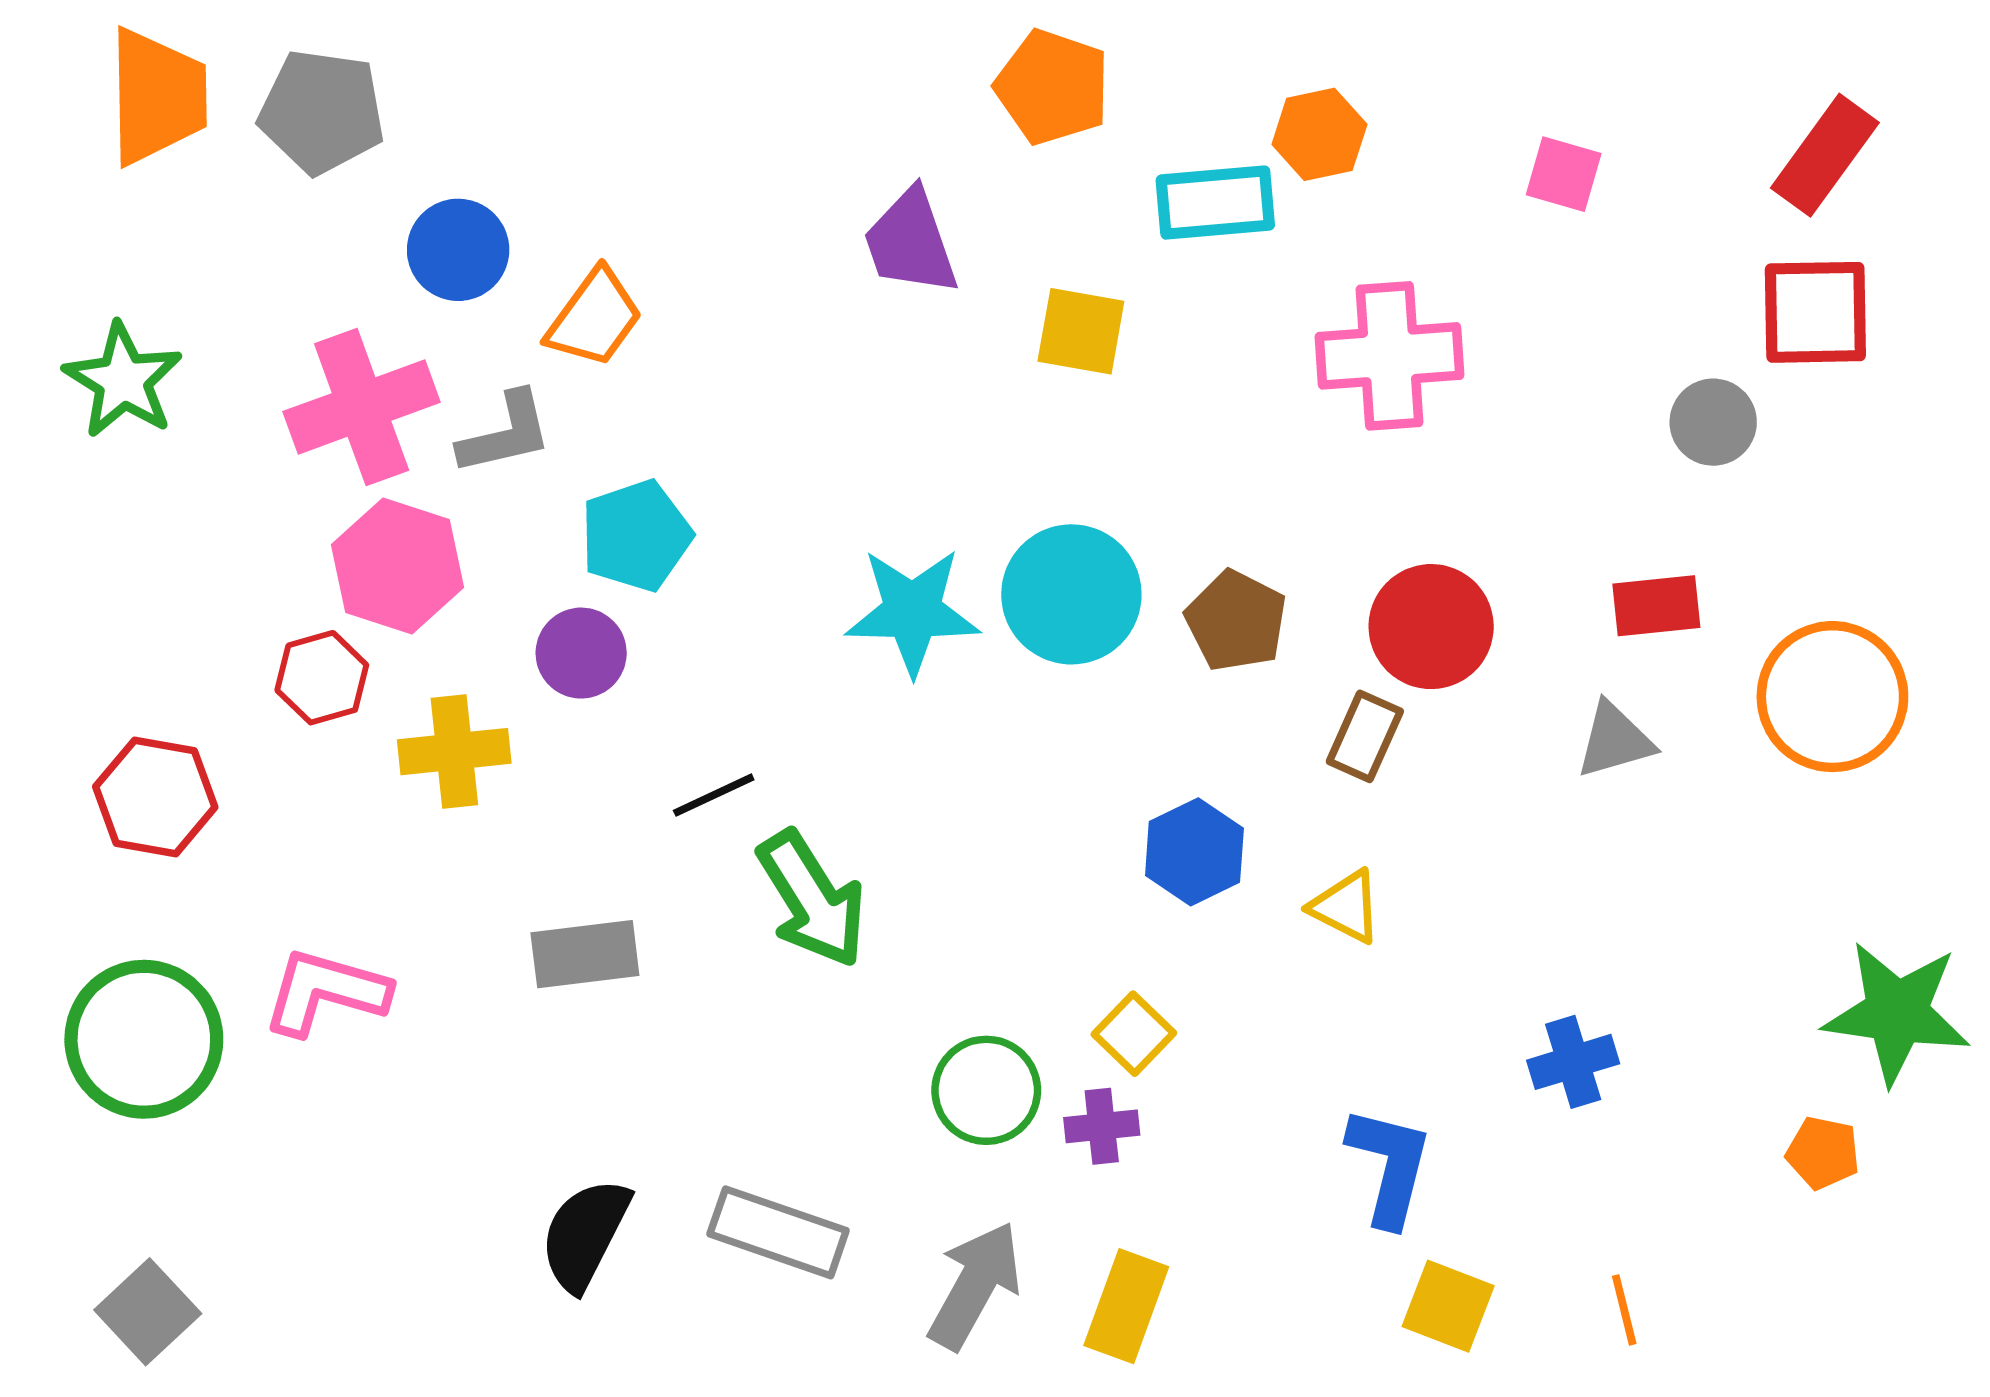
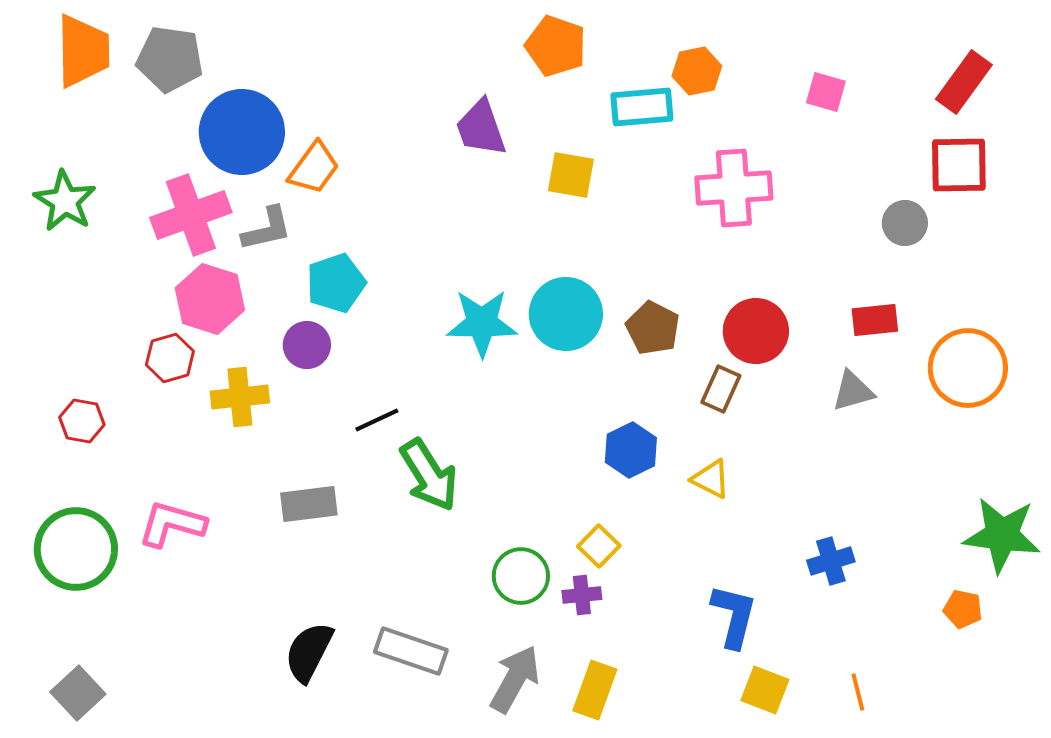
blue circle: (458, 250) -> (242, 132), size x1.6
red hexagon: (155, 797) -> (82, 421), size x0.7

